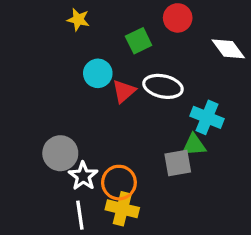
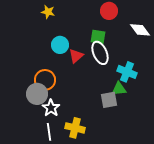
green square: (139, 41) -> (98, 37), moved, turned 35
white ellipse: (163, 86) -> (100, 53), turned 55
orange circle: (119, 183) -> (45, 80), moved

